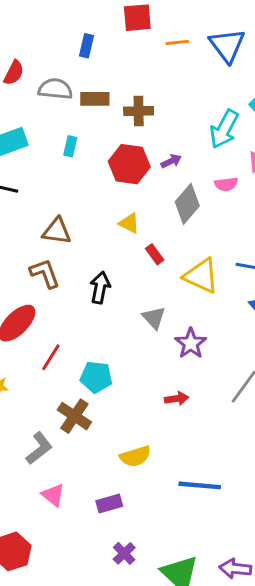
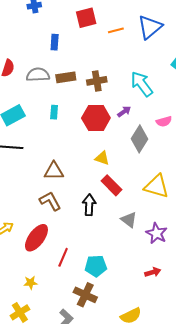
blue triangle: (227, 45) -> (150, 27), turned 36
cyan arrow: (224, 129) -> (142, 84), moved, turned 124
red rectangle: (155, 254) -> (112, 185), moved, size x1.5

